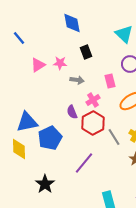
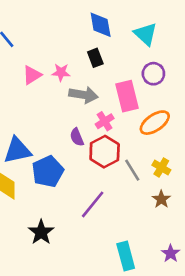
blue diamond: (72, 23) -> (101, 25), moved
gray arrow: (77, 80) -> (83, 95), size x1.5
pink rectangle: (110, 81) -> (127, 96), size x1.6

